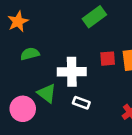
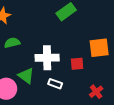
red square: (108, 59) -> (77, 64), moved

